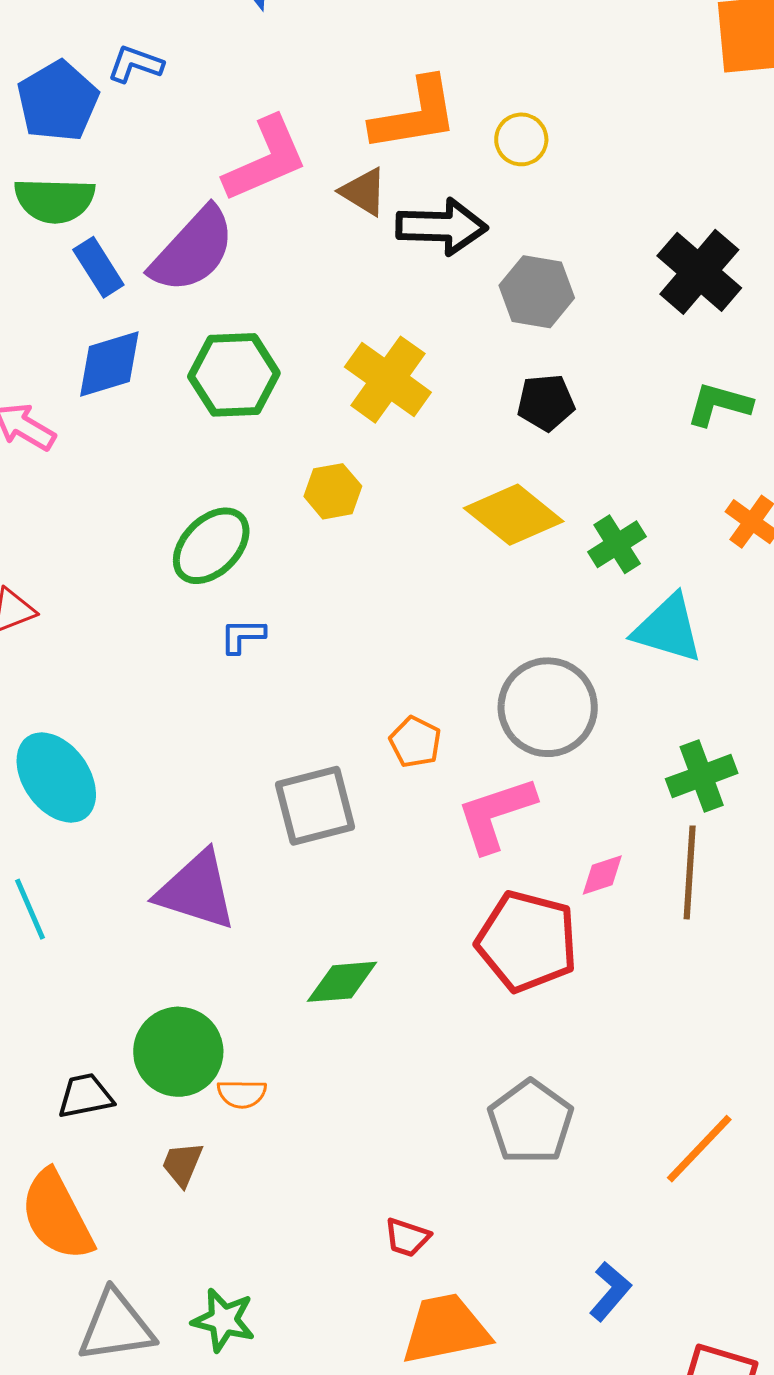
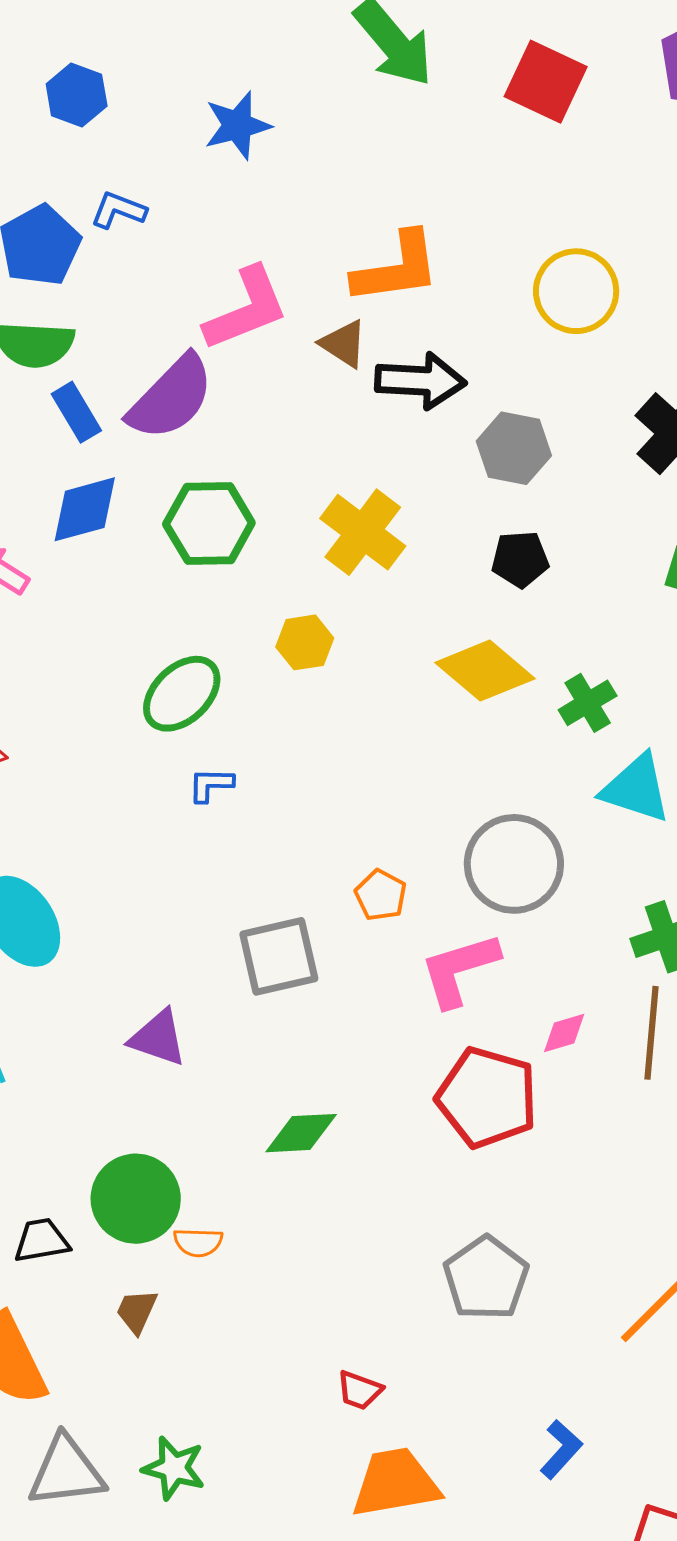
yellow circle: (521, 139) -> (576, 291), moved, size x1.6
purple triangle: (196, 891) -> (158, 1038), size x0.7

